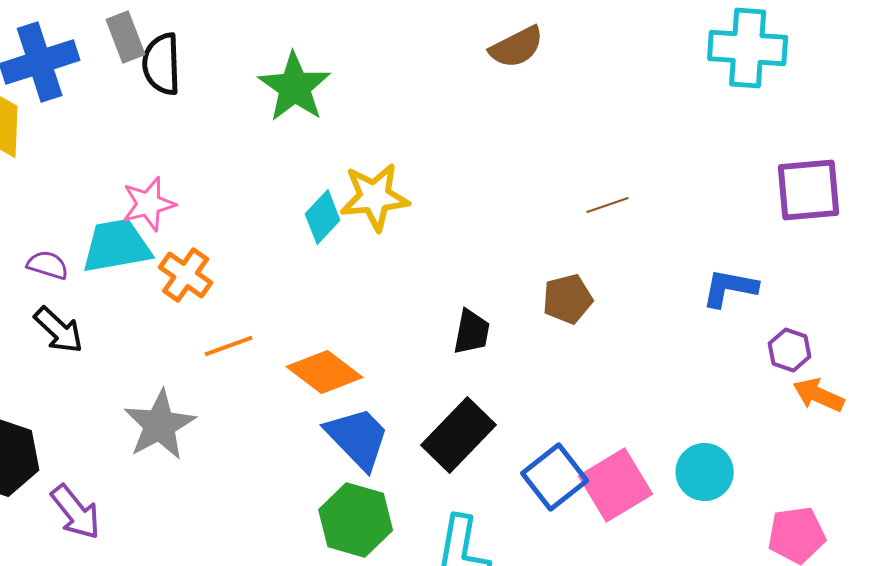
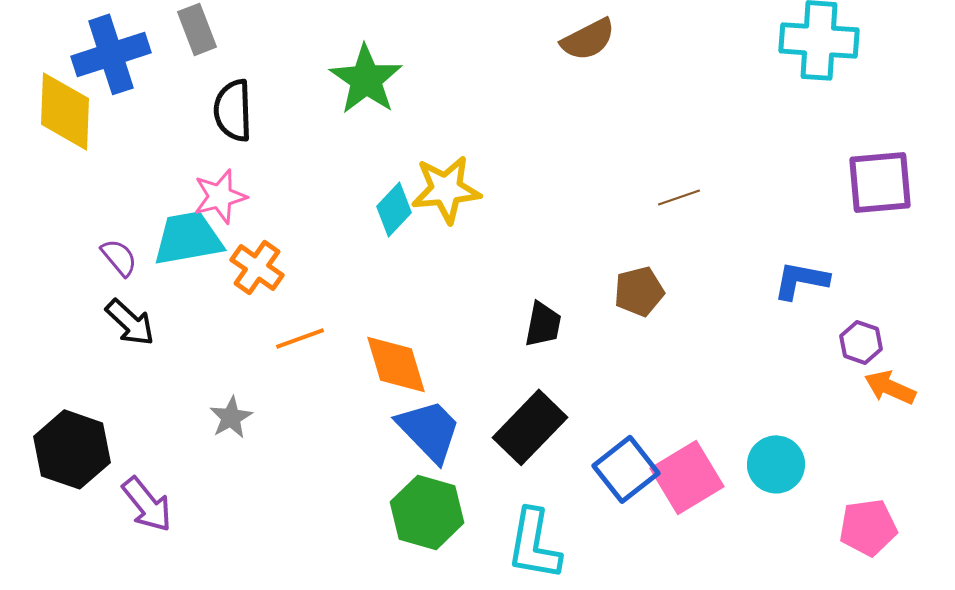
black semicircle: (162, 64) -> (233, 110), moved
purple semicircle: (48, 265) -> (119, 257), turned 33
orange diamond: (325, 372) -> (396, 364), turned 36
gray star: (160, 425) -> (231, 417), size x0.6

